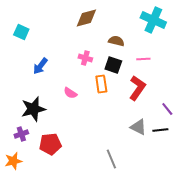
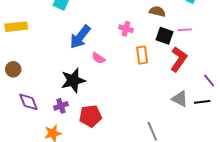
black square: (113, 65) -> (164, 36), moved
blue arrow: (40, 66) -> (80, 37), size x1.4
pink semicircle: (70, 93) -> (98, 58), moved

